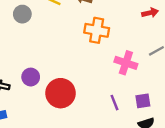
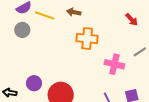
red arrow: (150, 13) -> (132, 20), turned 64

